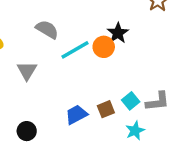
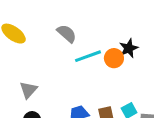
gray triangle: (27, 71) -> (28, 90), moved

